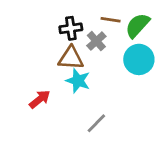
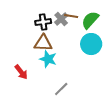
gray cross: (96, 41) -> (61, 19), moved
red arrow: (40, 99) -> (21, 72), turned 91

